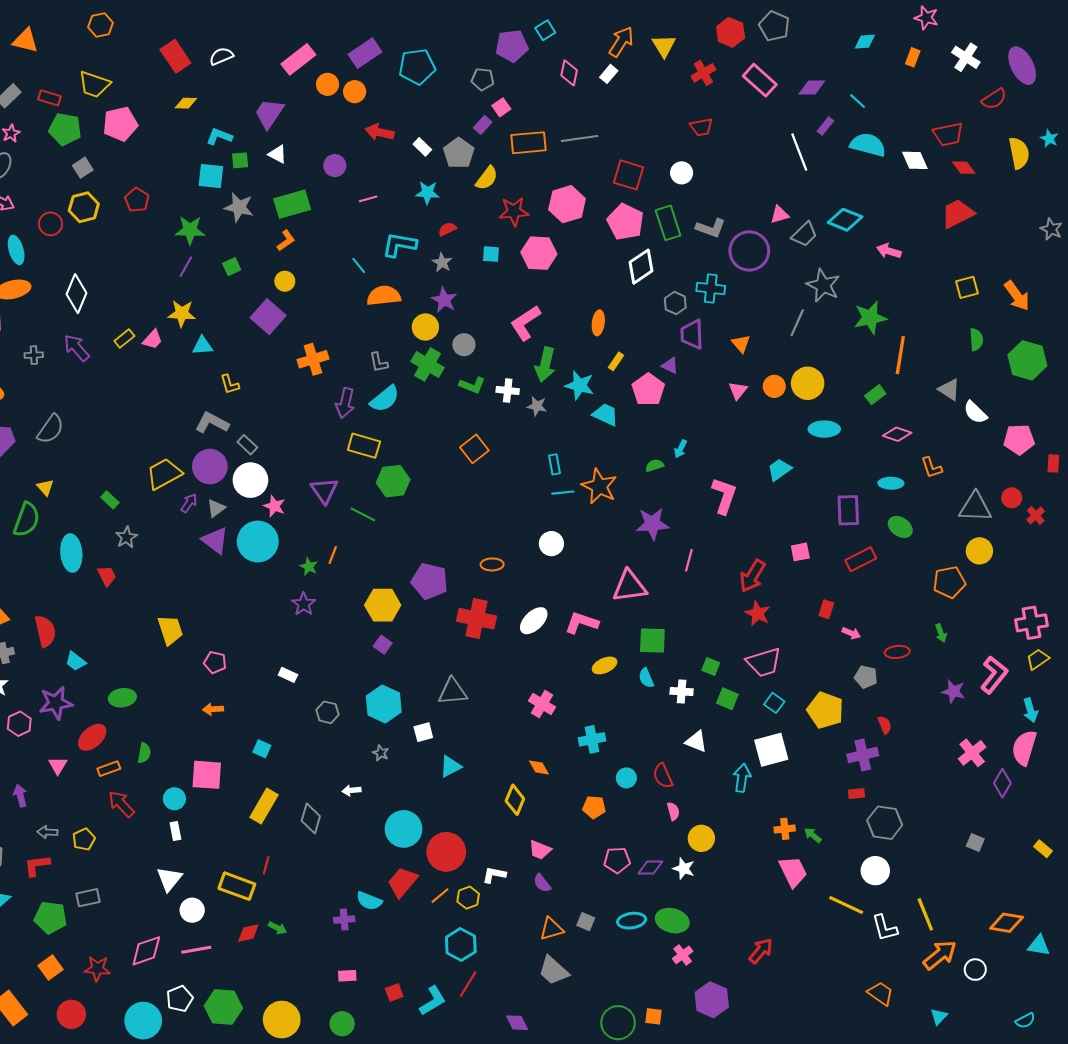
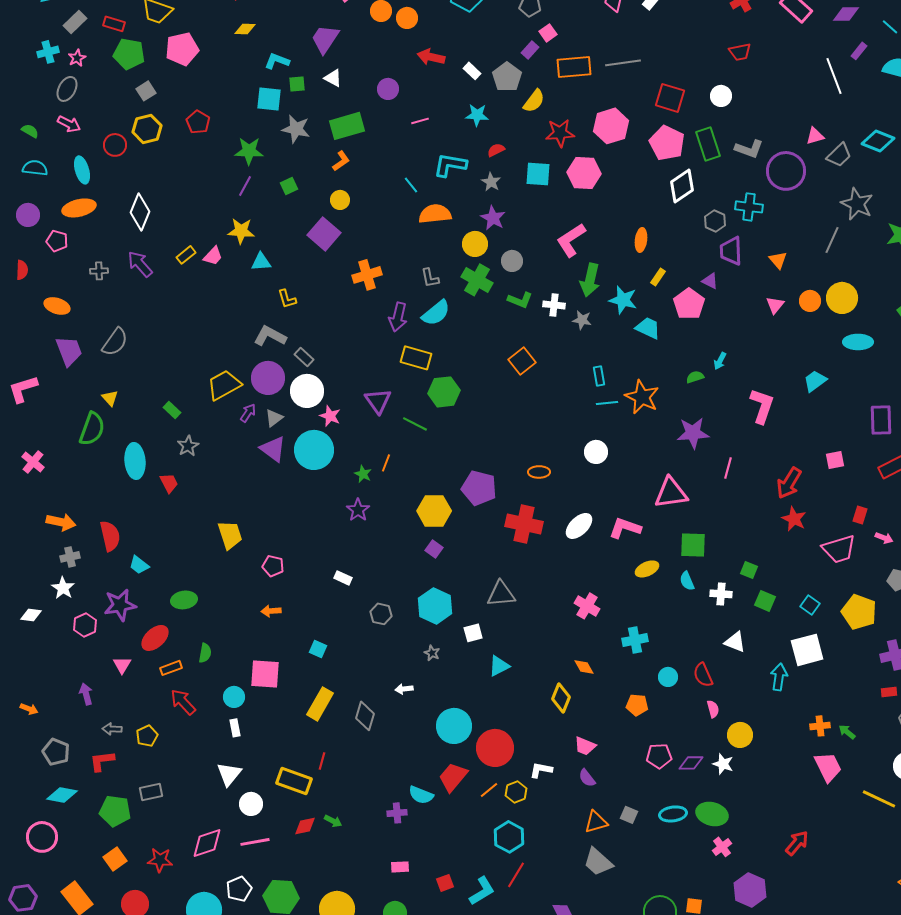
cyan square: (491, 254) -> (538, 174), size x1.5
pink trapezoid: (764, 662) -> (839, 549), moved

